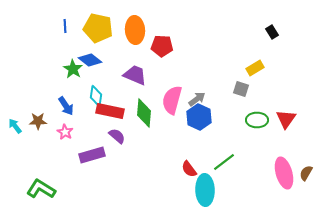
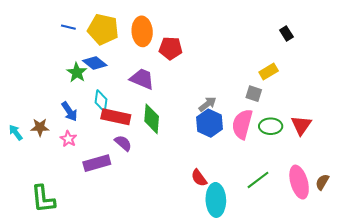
blue line: (65, 26) -> (68, 27), turned -72
pink semicircle: (172, 100) -> (242, 124), moved
green line: (224, 162) -> (258, 180), moved
green L-shape: (41, 189) -> (43, 199), turned -128

